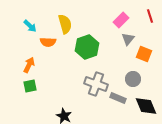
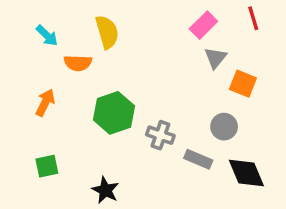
green hexagon: (87, 47) -> (114, 113), moved
gray cross: (96, 84) -> (160, 135), size x0.7
green square: (30, 86) -> (47, 166), moved

